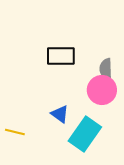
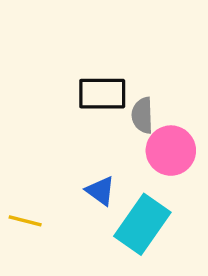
gray semicircle: (106, 69) -> (142, 115), moved

